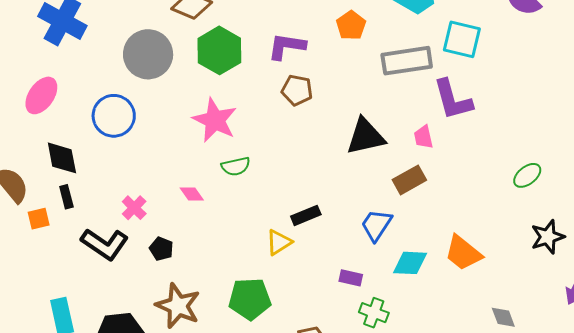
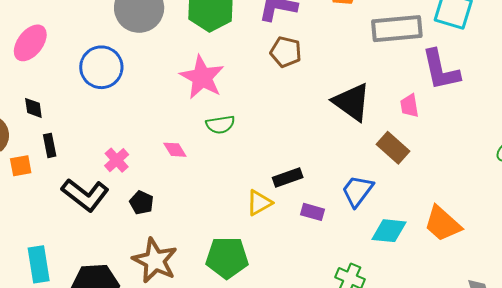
black triangle: (366, 137) -> (352, 102), turned 45
black diamond: (62, 158) -> (33, 108), moved, size x0.6
brown rectangle: (409, 180) -> (393, 148), turned 68
purple rectangle: (351, 278) -> (312, 212), moved

